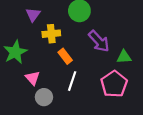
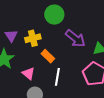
purple triangle: (33, 15) -> (11, 36), moved
pink triangle: (32, 78) -> (28, 73), moved

